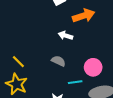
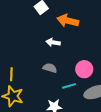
orange arrow: (84, 16) -> (68, 21), turned -140
yellow line: (18, 62) -> (11, 74), turned 56

